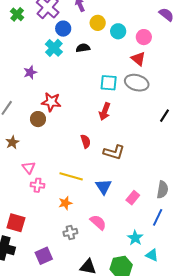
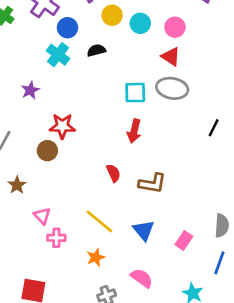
yellow line: (71, 176) -> (99, 221), turned 30

